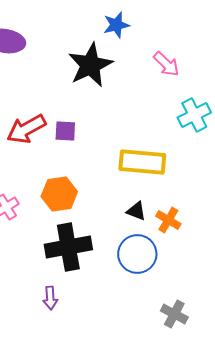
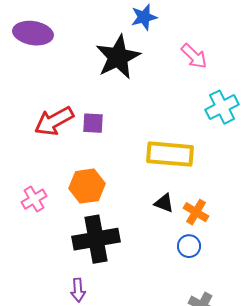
blue circle: (137, 254) -> (189, 246), moved, size x0.6

